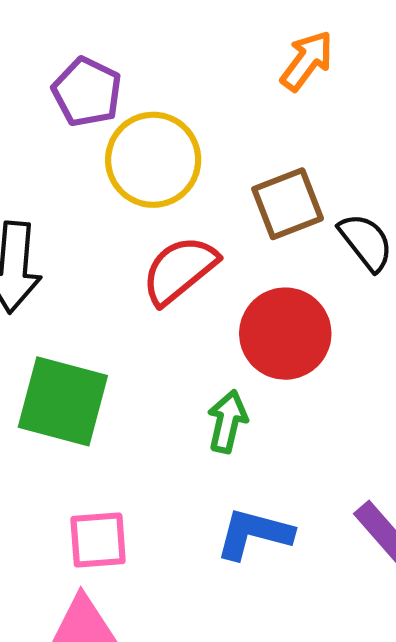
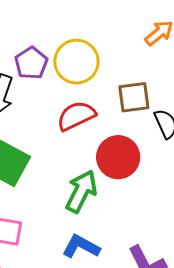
purple pentagon: (87, 92) -> (31, 63), moved
green arrow: (227, 421) -> (81, 191), size x1.5

